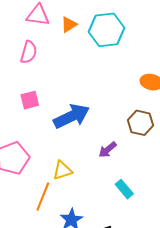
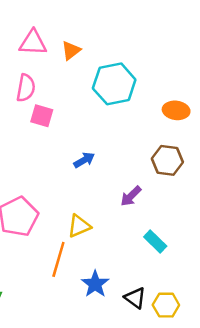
cyan hexagon: (107, 30) -> (114, 84), moved
pink square: (30, 100) -> (42, 116), moved, turned 36
blue arrow: (72, 116) -> (84, 160), size x0.5

